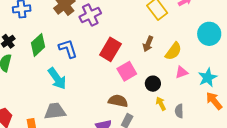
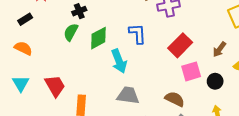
green diamond: (38, 45) -> (98, 38), moved
black circle: (153, 84) -> (215, 81), moved
gray trapezoid: (55, 111) -> (128, 95), moved

